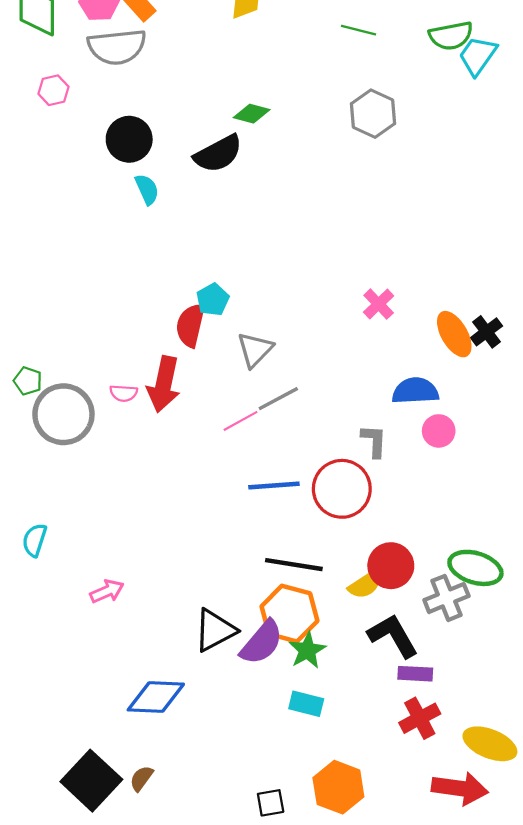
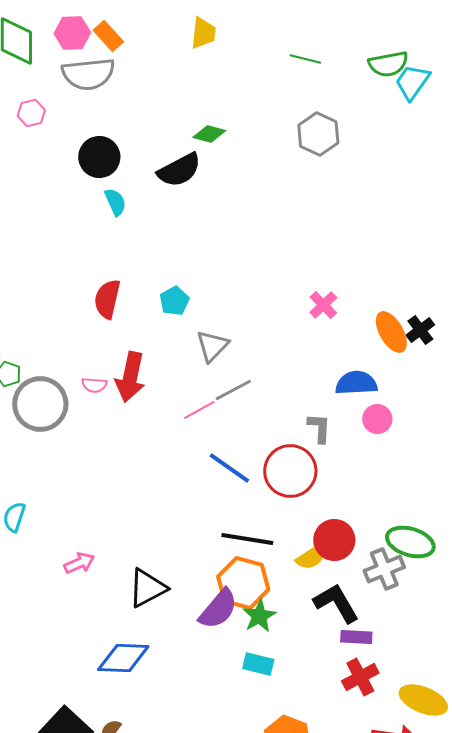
red semicircle: (190, 325) -> (107, 299), moved
blue line: (274, 486) -> (229, 468), turned 39
black triangle: (215, 630) -> (147, 588), moved

